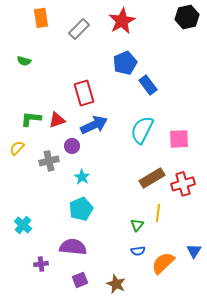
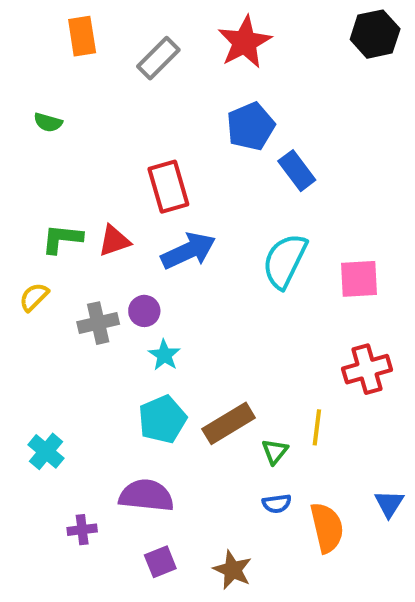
purple circle: (72, 146) -> (144, 311), moved
brown rectangle: (152, 178) -> (229, 423), moved
orange semicircle: (163, 263) -> (327, 528), turned 120

